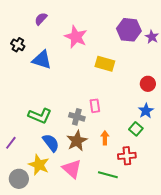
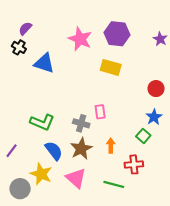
purple semicircle: (41, 19) -> (25, 28), moved
purple hexagon: (129, 30) -> (117, 34), moved

